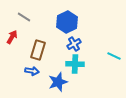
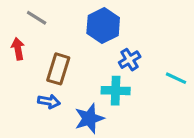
red arrow: (12, 37) -> (18, 49), turned -40
blue cross: (74, 44) -> (130, 60), moved

